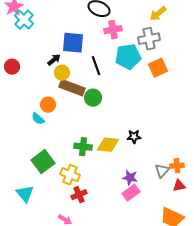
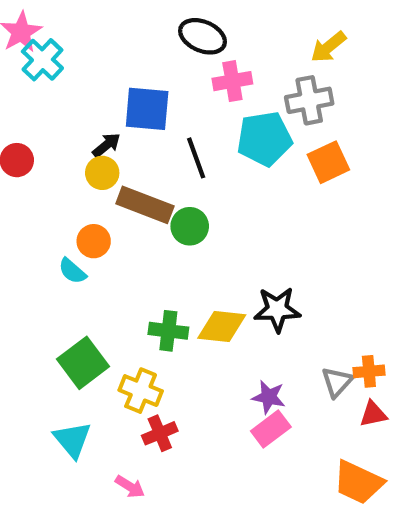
yellow circle: (62, 73) -> (102, 173), moved
black star: (134, 137) -> (277, 309), size x1.5
cyan triangle: (25, 194) -> (72, 440), moved

